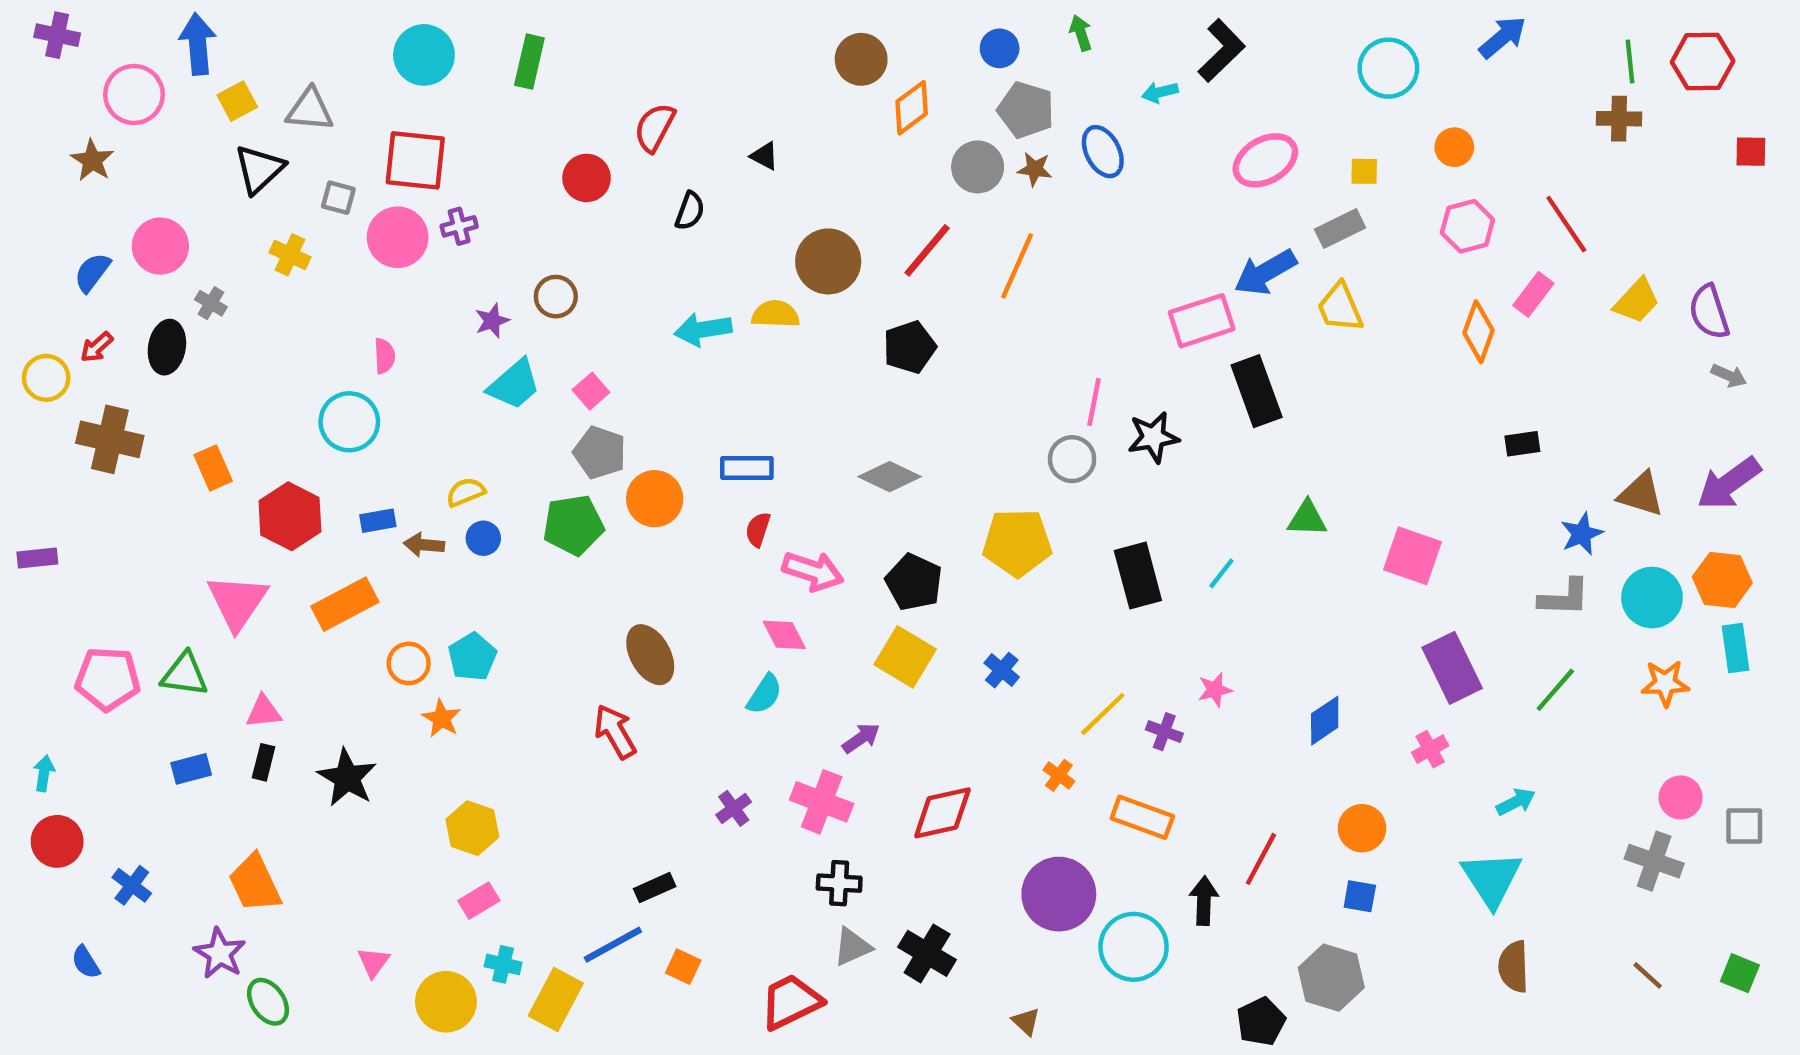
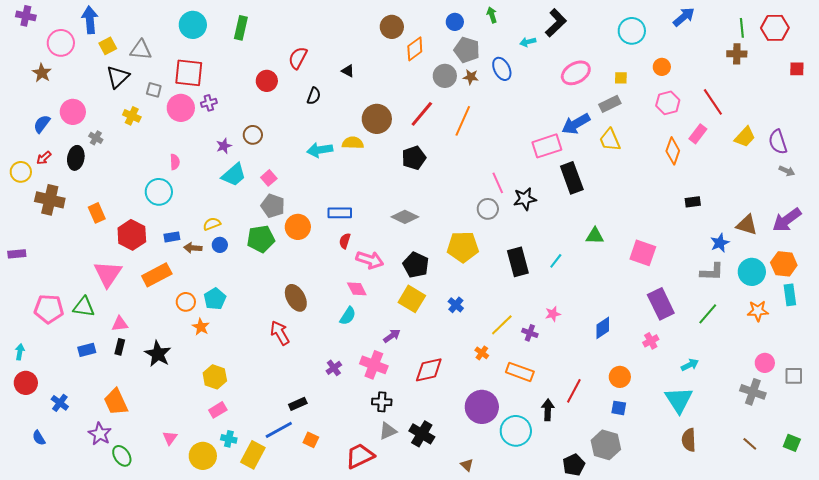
pink line: (1094, 402) -> (498, 183), turned -35

